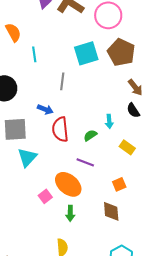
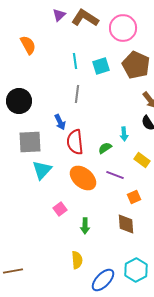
cyan square: (86, 53) -> (101, 66), size x0.7
cyan line: (34, 54) -> (75, 61), moved
blue arrow: (45, 109) -> (60, 122), turned 42
purple line: (85, 162) -> (115, 175), moved
orange ellipse: (68, 184) -> (83, 178), moved

